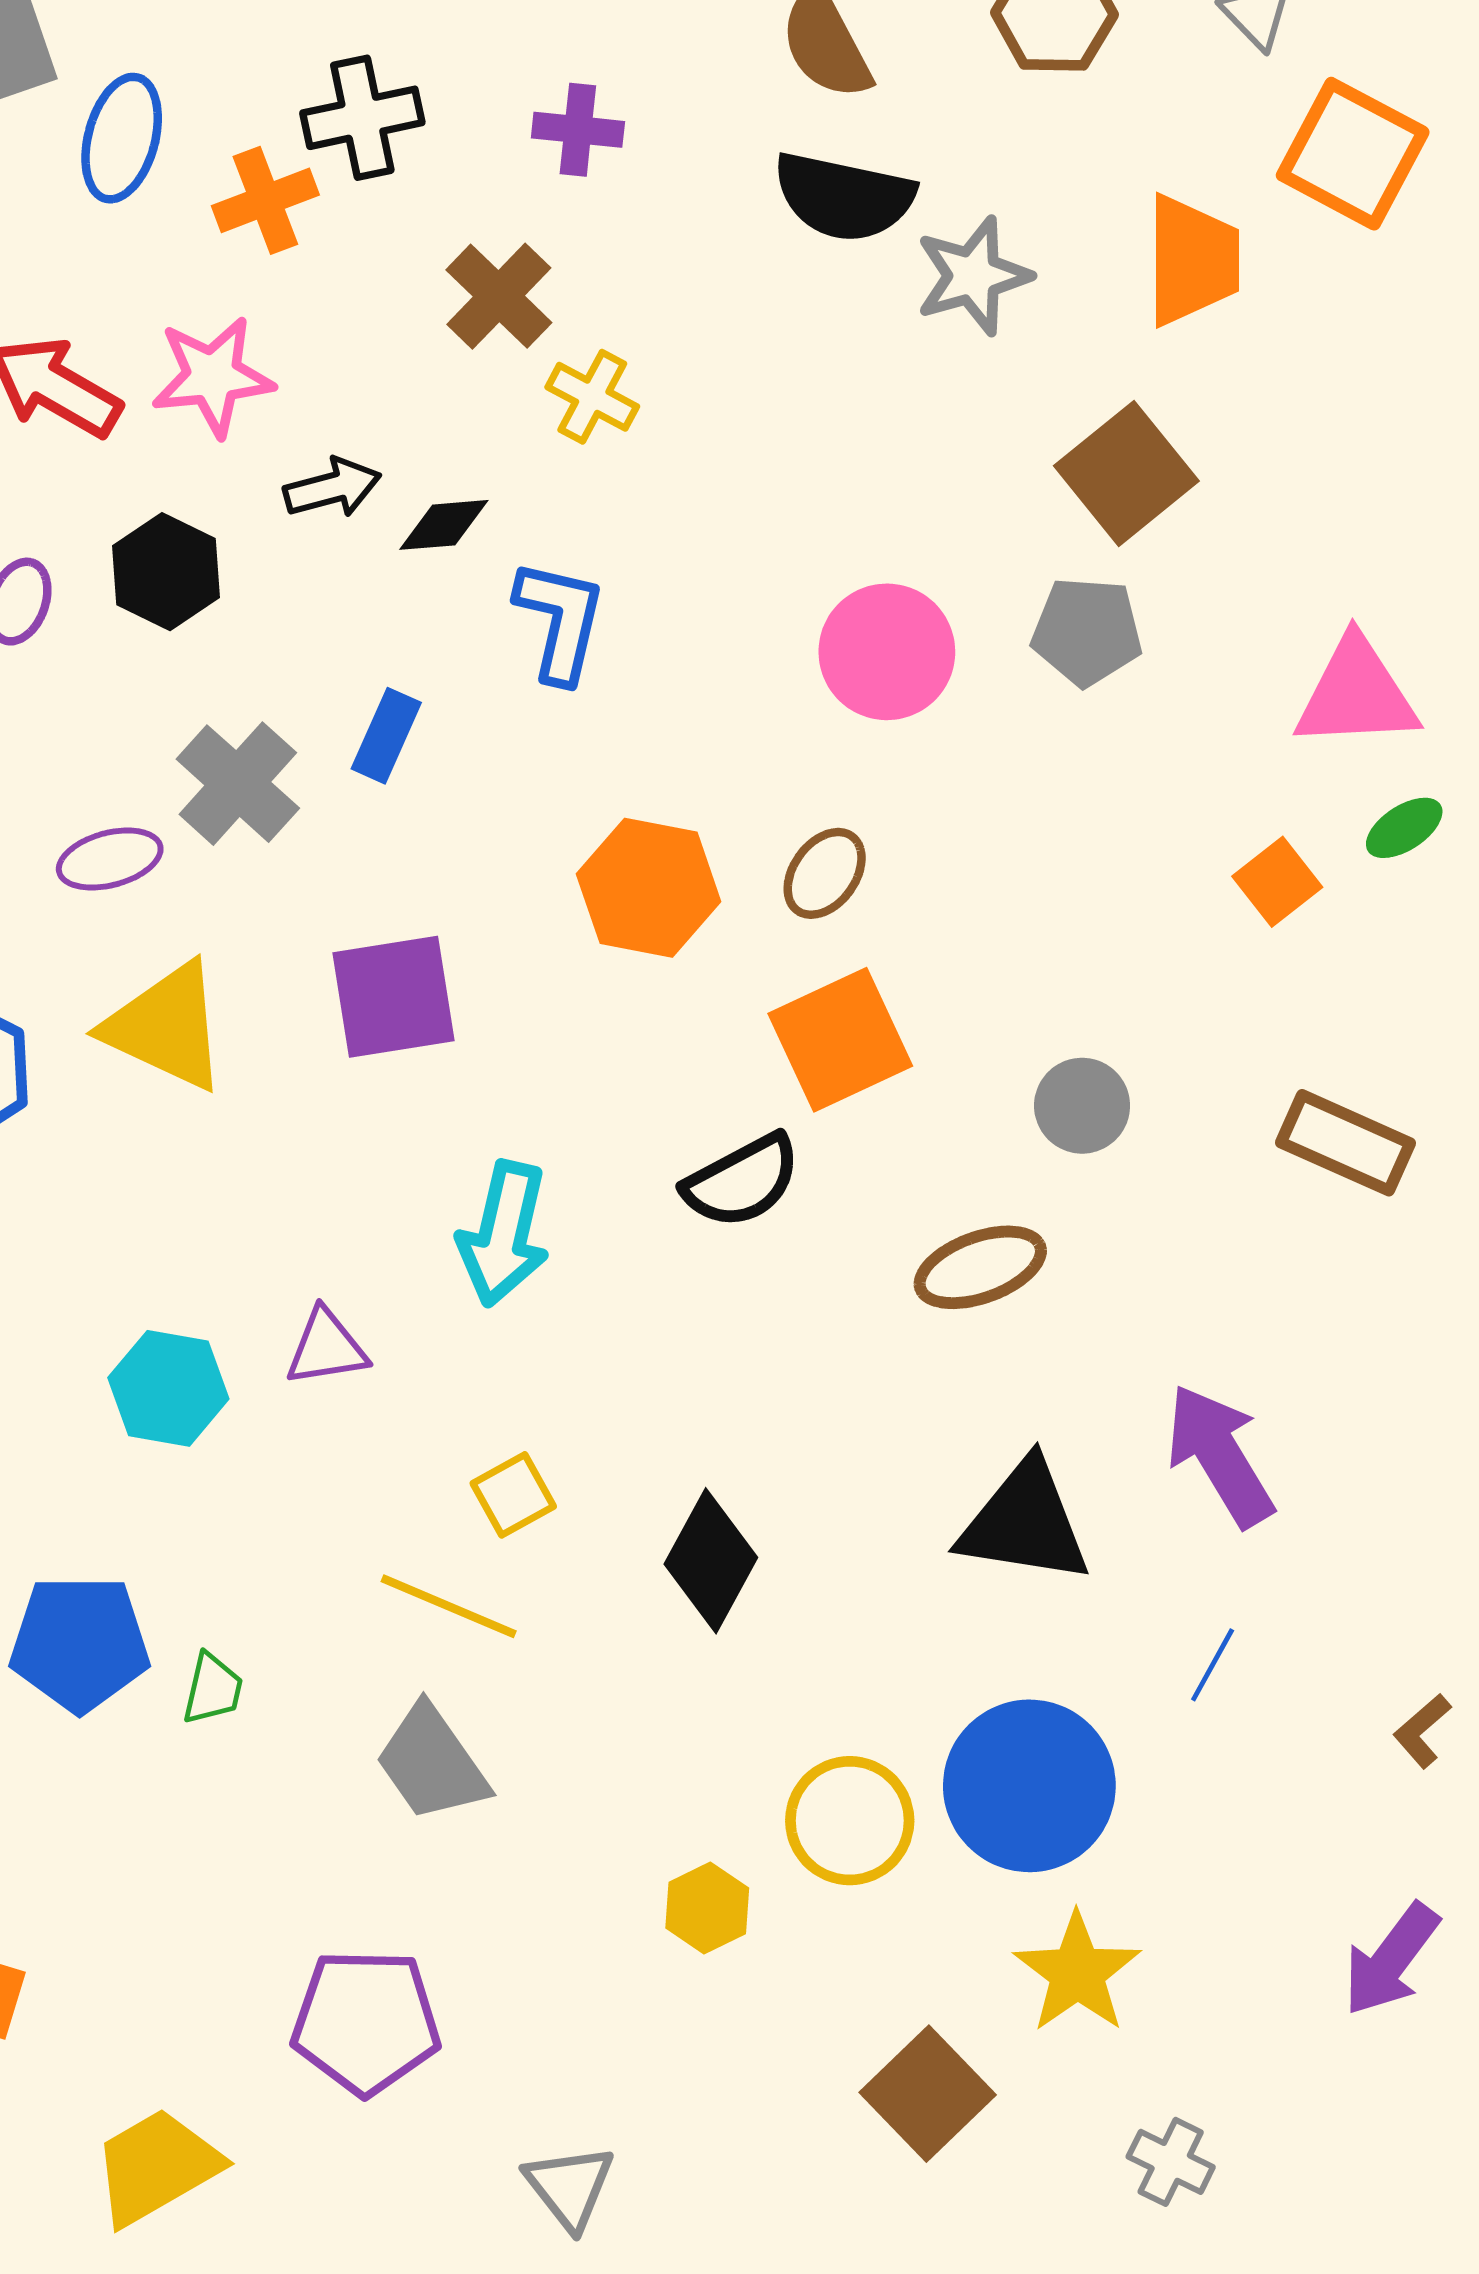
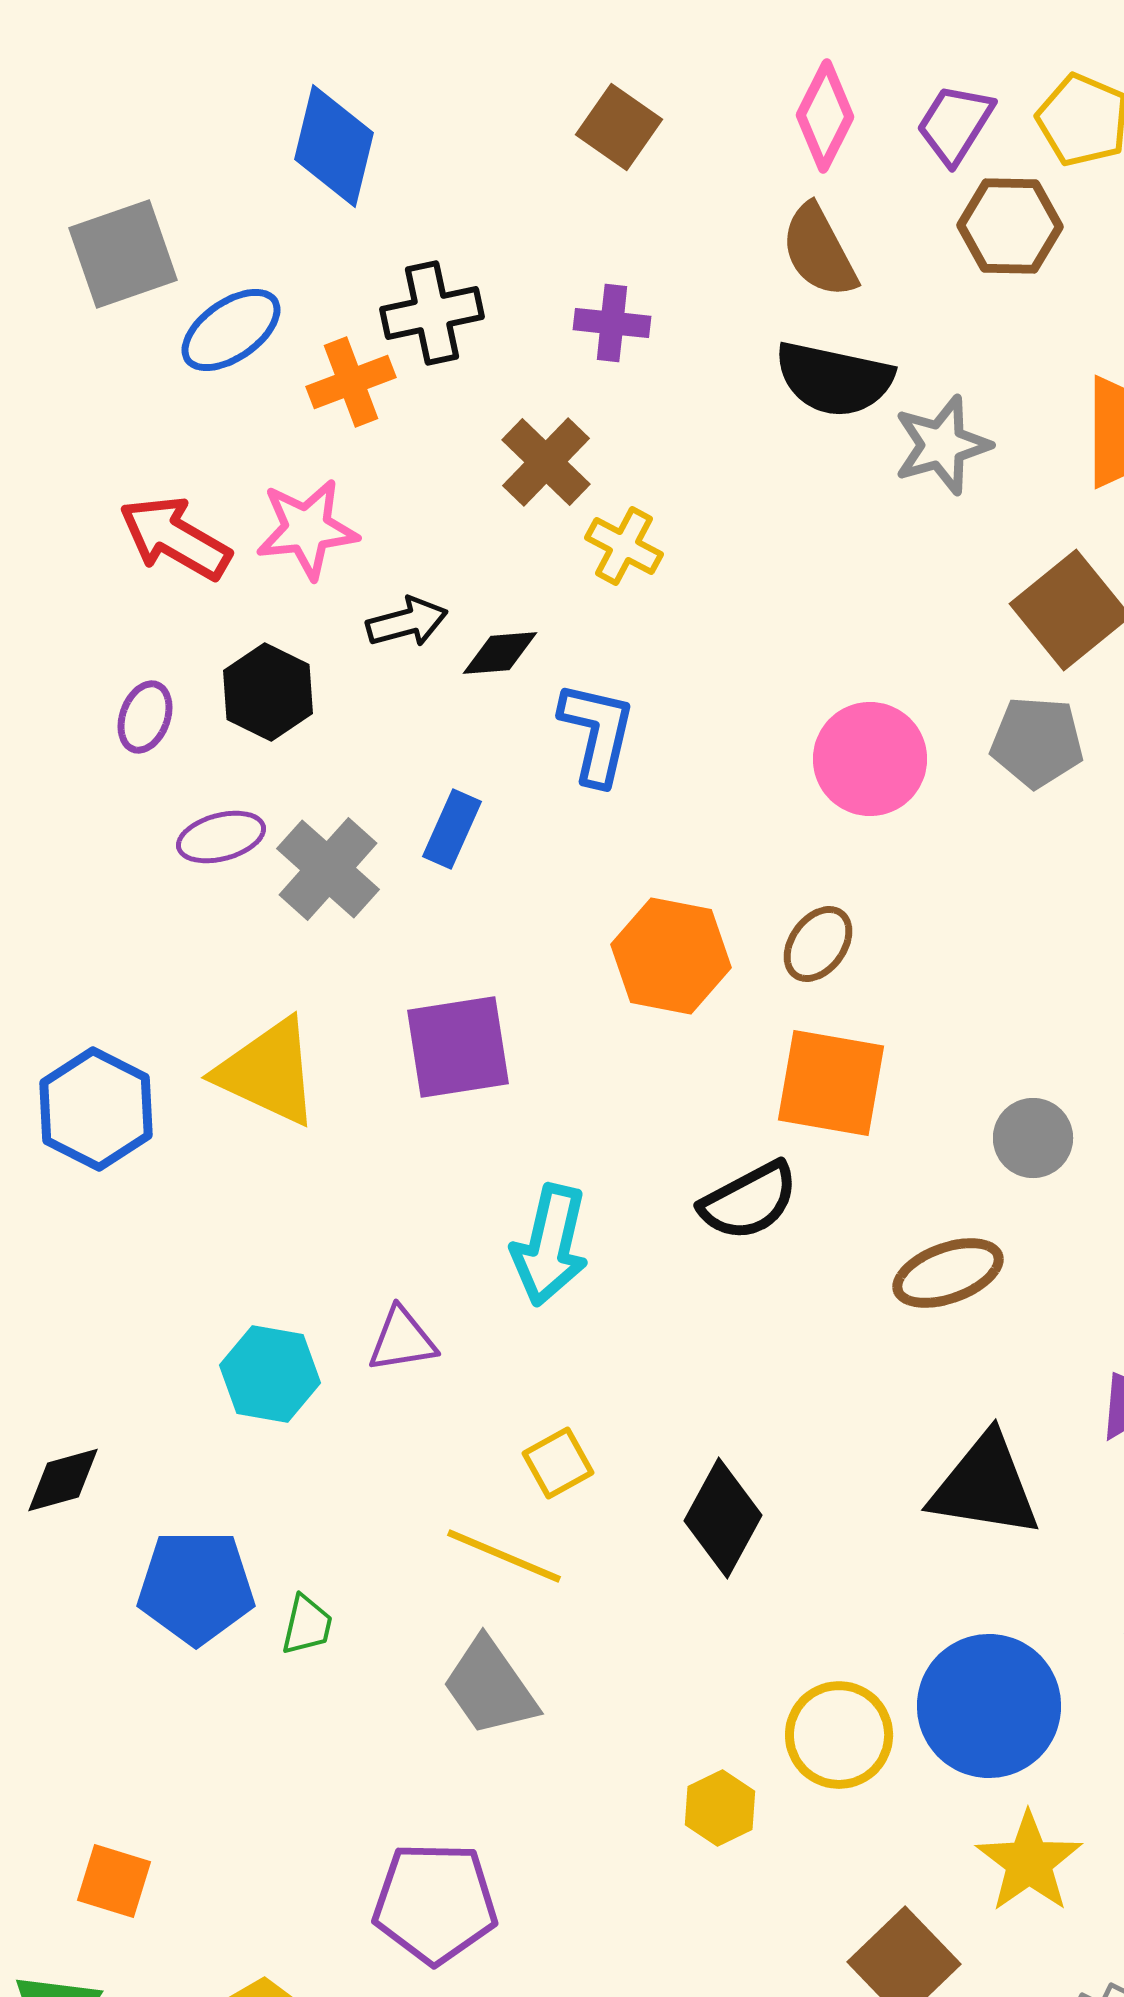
blue ellipse: (122, 138) -> (231, 330), turned 40
purple ellipse: (110, 859) -> (221, 837), moved
orange square: (840, 1040) -> (831, 1083), turned 35

